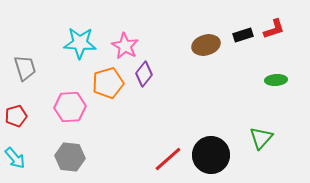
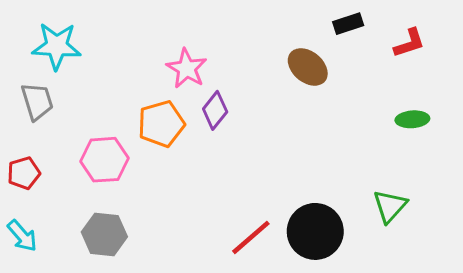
black rectangle: (243, 35) -> (348, 24), moved
cyan star: (80, 43) -> (57, 46), moved
brown ellipse: (206, 45) -> (308, 67), turned 56

